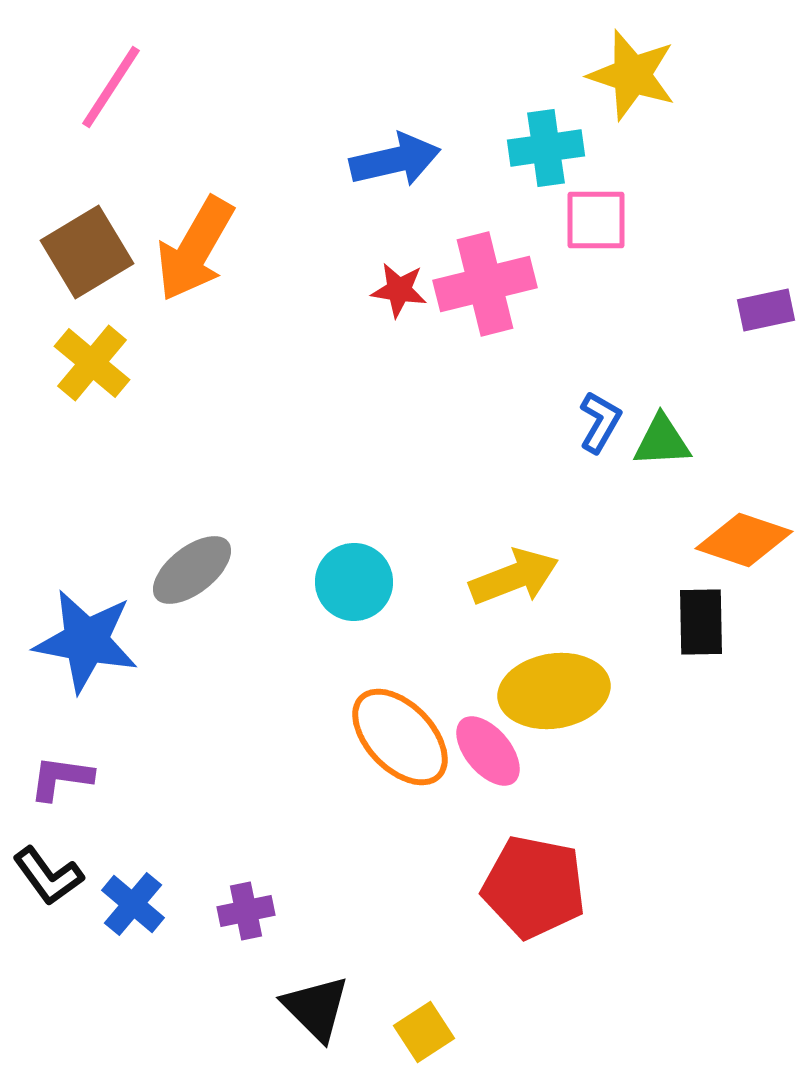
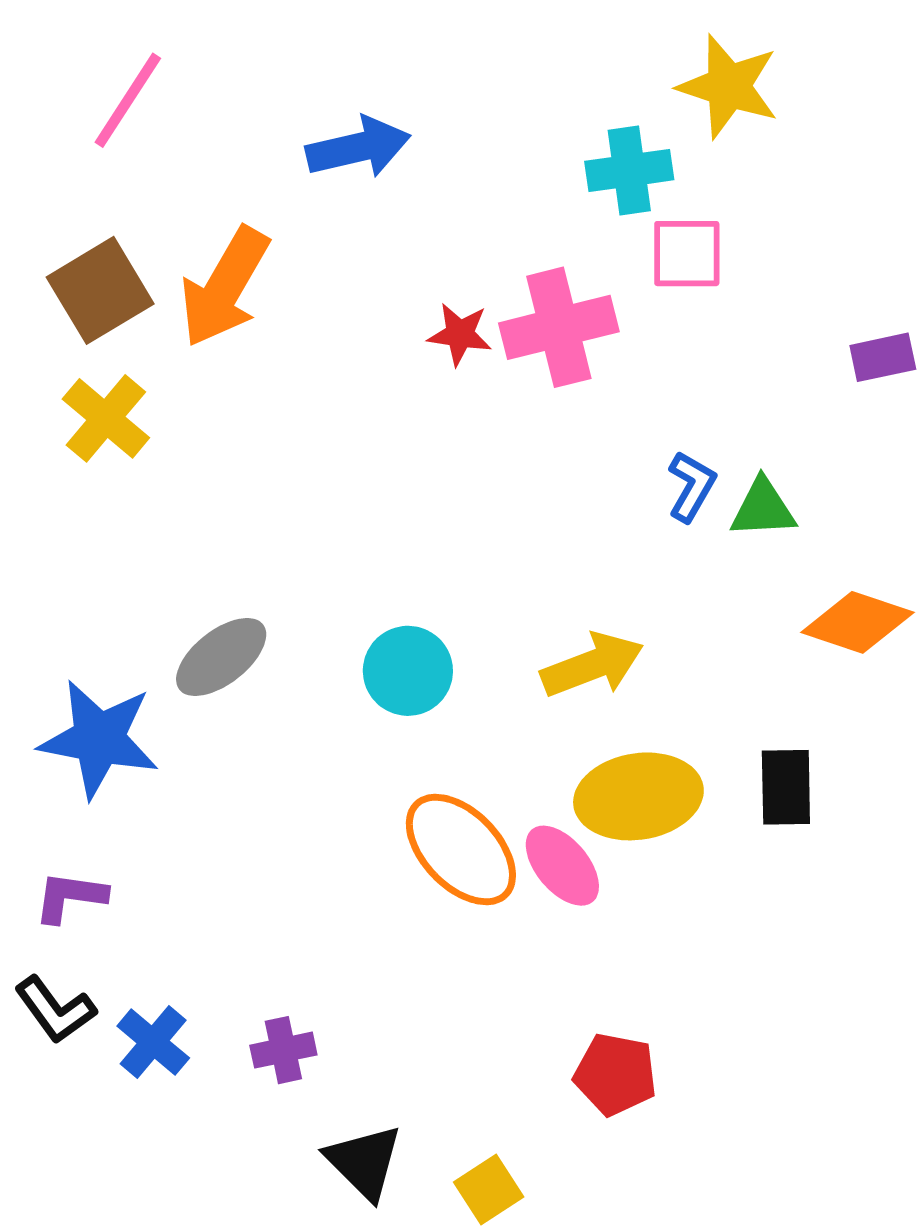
blue arrow: (395, 160) -> (358, 148), moved
black rectangle: (701, 622) -> (786, 787), moved
red pentagon: (534, 887) -> (615, 1074), moved, size x0.7

